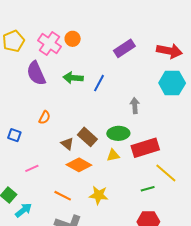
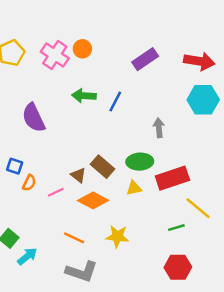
purple semicircle: (36, 73) -> (34, 118), moved
orange semicircle: (45, 117) -> (29, 183), moved
pink line: (32, 168) -> (56, 192), moved

